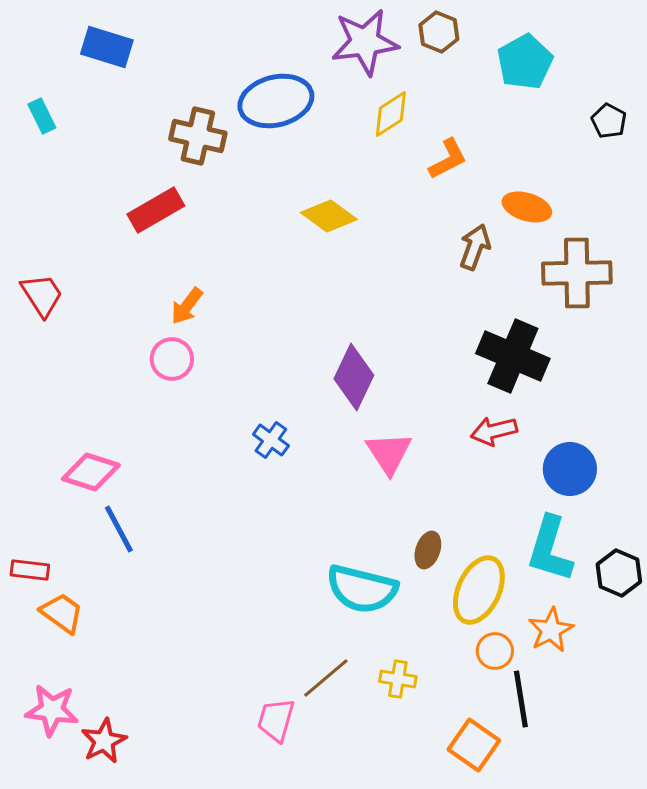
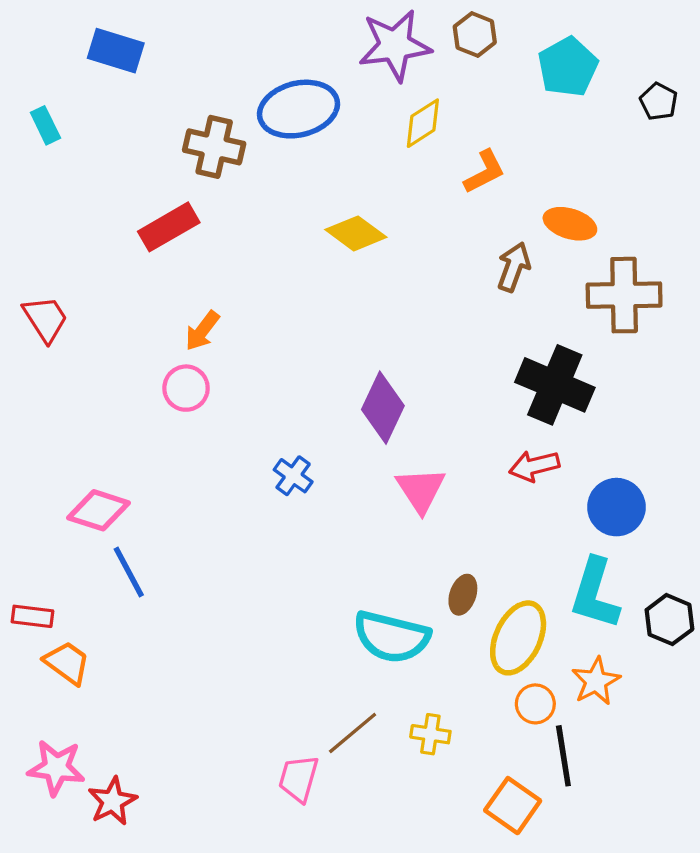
black pentagon: (609, 121) -> (659, 102), moved

